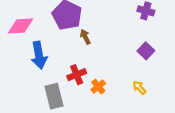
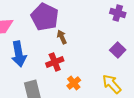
red cross: (77, 75) -> (55, 62), moved
yellow arrow: (139, 88) -> (112, 84), size x1.5

